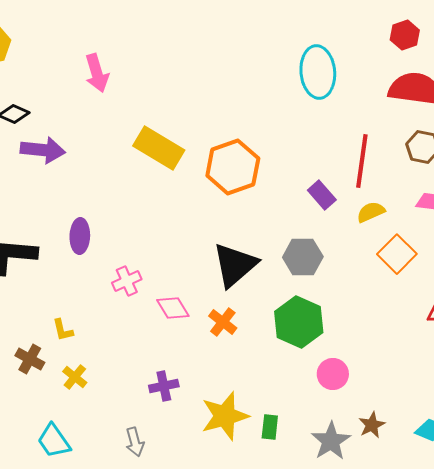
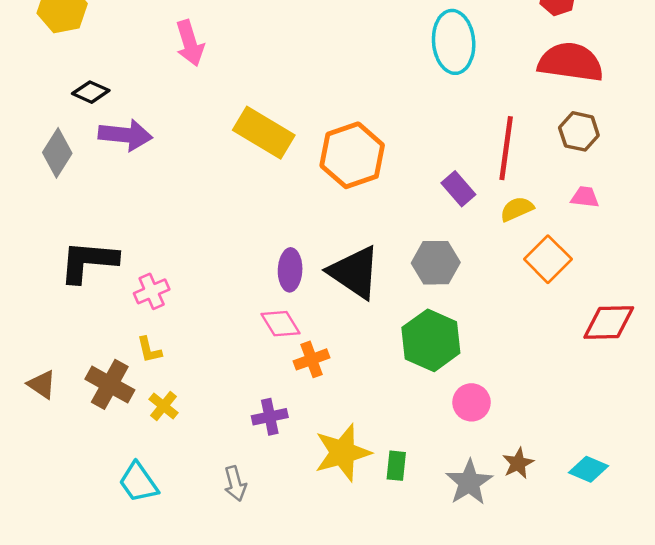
purple ellipse: (80, 236) -> (290, 270), moved
black triangle: (235, 265) -> (355, 272), turned -45
pink cross: (127, 281) -> (152, 291), moved
orange cross: (223, 322) -> (312, 359), moved, turned 32
brown cross: (30, 359) -> (110, 384), size x1.4

